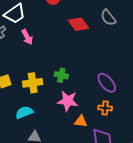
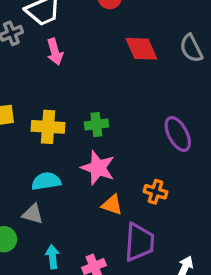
green cross: (61, 75) -> (96, 125), turned -32
purple ellipse: (107, 83) -> (178, 134), moved
cyan semicircle: (24, 112) -> (46, 181), moved

